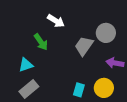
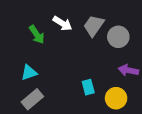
green arrow: (41, 42) -> (37, 35), moved
gray trapezoid: (84, 46) -> (94, 26), moved
cyan rectangle: (79, 90) -> (88, 87), moved, turned -32

